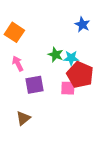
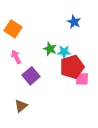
red pentagon: (80, 75) -> (72, 67), turned 30
purple square: (34, 85) -> (31, 76), turned -30
pink square: (68, 88) -> (82, 79), moved

